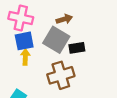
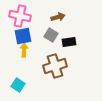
gray square: (56, 40) -> (51, 35), size x0.6

